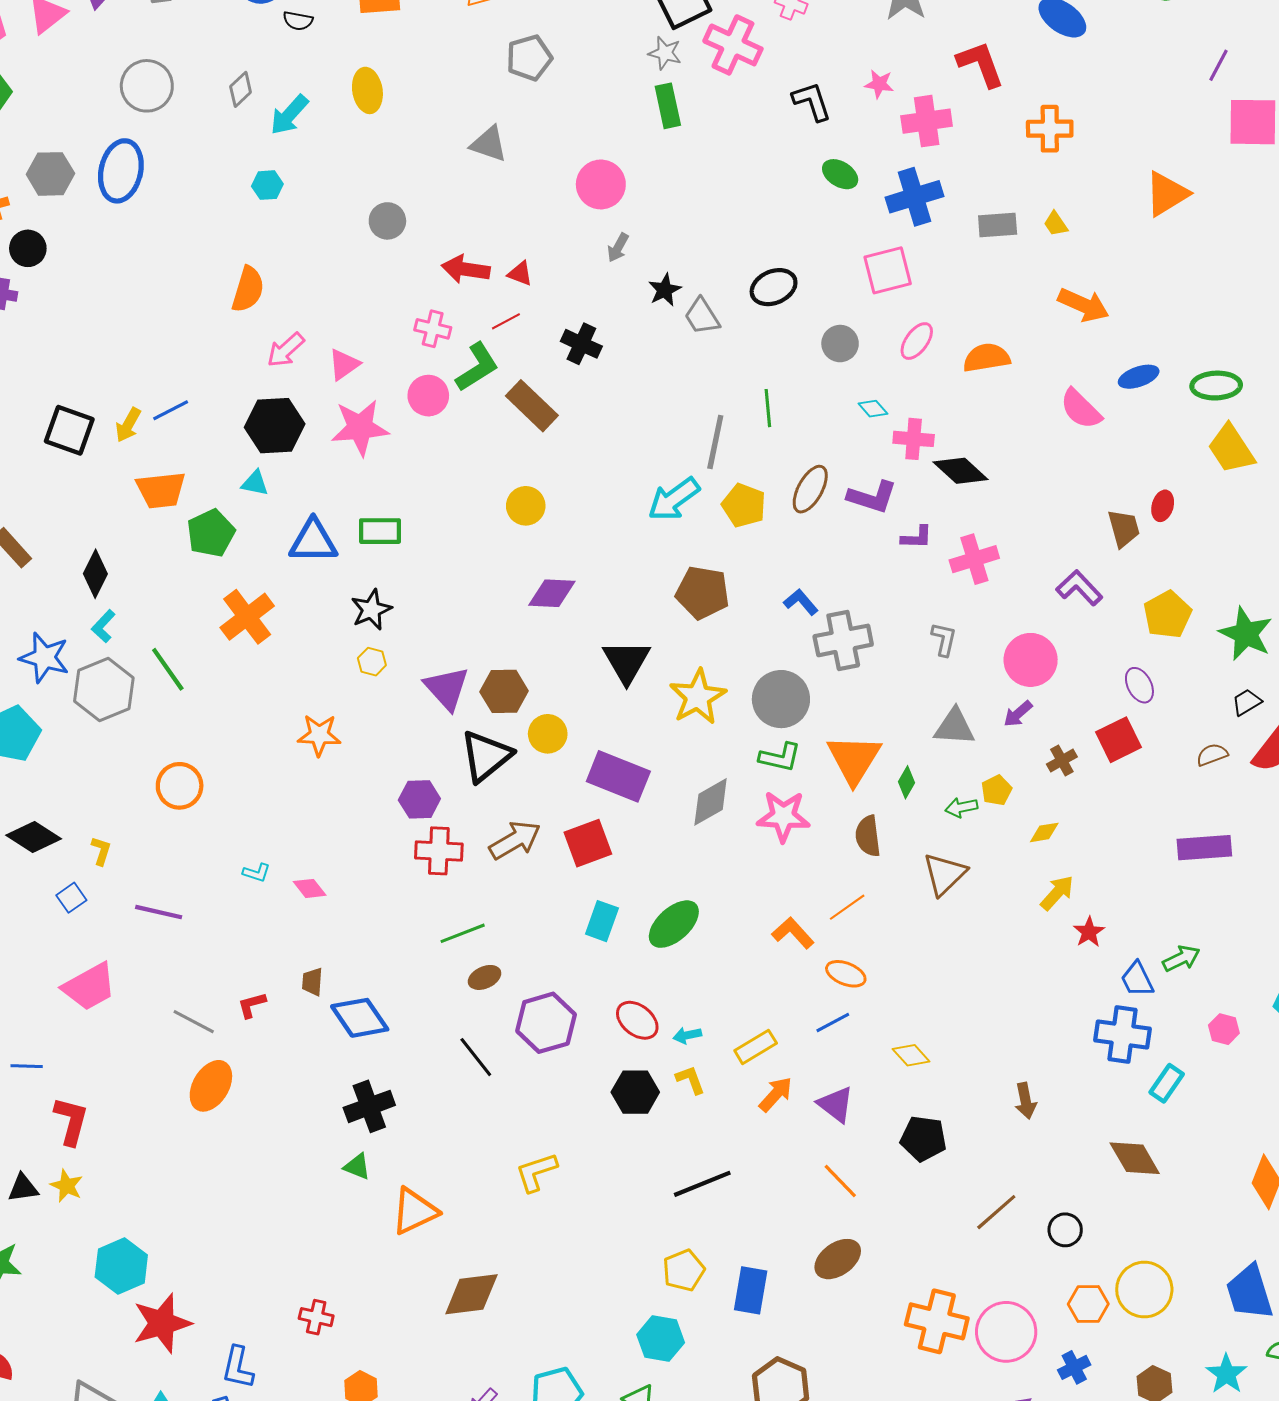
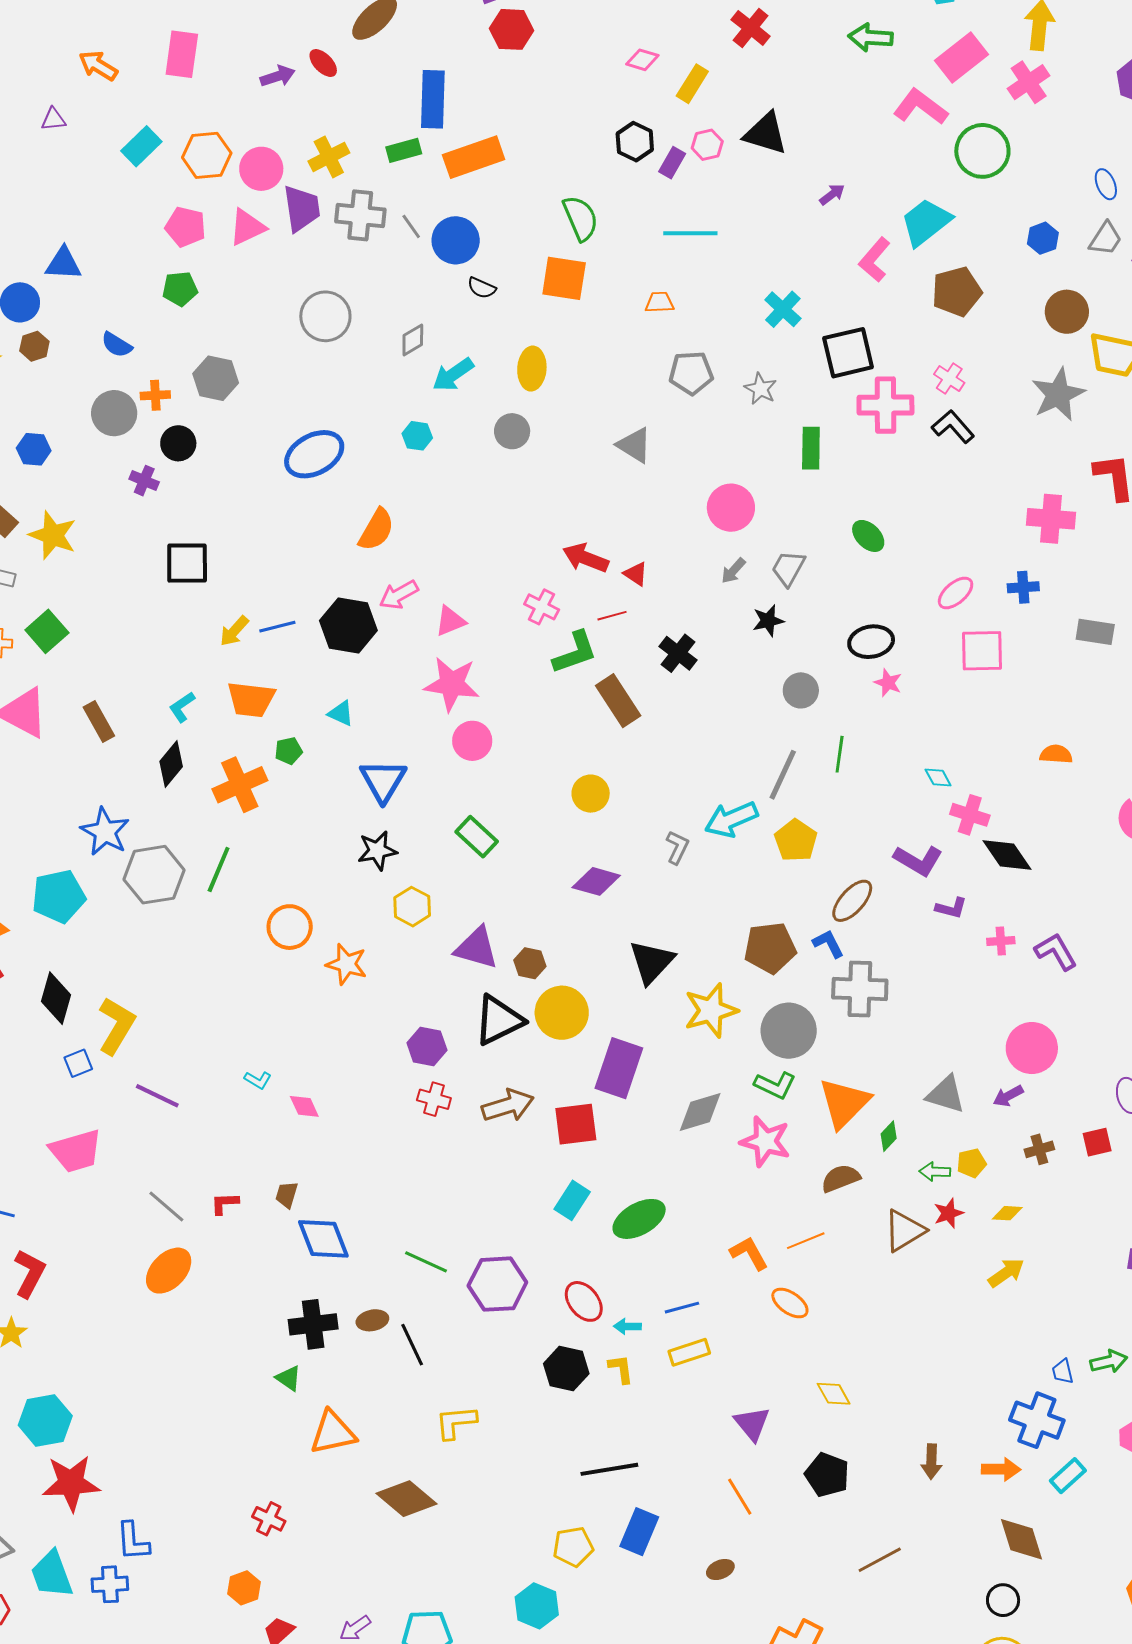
pink cross: (733, 45) -> (885, 405), turned -38
gray star: (665, 53) -> (760, 389), moved
pink star: (879, 84) -> (888, 683), moved
black L-shape: (812, 101) -> (953, 427), moved, turned -36
blue ellipse: (121, 171) -> (314, 454), moved, turned 36
green ellipse: (840, 174) -> (868, 536), moved
blue cross: (914, 197) -> (1023, 587), size x0.6
gray circle: (387, 221) -> (512, 431), moved
gray trapezoid: (702, 316) -> (788, 568), moved, turned 48
pink ellipse: (917, 341) -> (956, 593), moved
gray circle: (840, 344) -> (801, 690), moved
orange semicircle: (987, 358) -> (1056, 754), size x0.7
pink circle: (428, 396) -> (472, 741), moved
black hexagon: (275, 426) -> (348, 625), moved
black square: (69, 430) -> (187, 563), moved, turned -33
brown ellipse: (810, 489) -> (852, 901), moved
green rectangle: (380, 531) -> (477, 837), moved, turned 30
green pentagon: (211, 533) -> (289, 751), size x0.6
blue triangle: (313, 541) -> (383, 781), turned 48
pink cross: (974, 559) -> (1001, 941), size x0.6
purple L-shape: (1079, 588) -> (1056, 952), moved
brown pentagon: (702, 593) -> (770, 948), moved, turned -30
black star: (371, 610) -> (377, 851), moved
orange cross: (247, 617) -> (240, 785), moved
cyan L-shape: (103, 626) -> (182, 707), moved
gray L-shape: (944, 639) -> (677, 847), moved
yellow hexagon: (372, 662) -> (412, 907), size x1.4
green line: (168, 669) -> (219, 869), turned 45
purple triangle: (447, 688) -> (477, 948), turned -45
brown hexagon: (504, 691) -> (530, 963), size x0.7
yellow circle: (548, 734) -> (562, 1013), size x1.4
red square: (1119, 740) -> (1097, 1142), size x0.7
purple rectangle: (618, 776) -> (619, 1068), turned 74
orange circle: (180, 786) -> (290, 927), moved
brown semicircle: (868, 836) -> (841, 1178), turned 63
black diamond: (34, 837) -> (56, 998), turned 60
yellow L-shape: (101, 851) -> (116, 1026), size x2.0
red cross: (439, 851) -> (434, 1099), size x0.7
red star: (1089, 932) -> (949, 1213), moved
green line: (463, 933) -> (426, 1262), moved, turned 33
brown ellipse: (485, 977) -> (372, 1320), moved
blue trapezoid: (1137, 979) -> (1063, 1372), size x0.7
blue line: (833, 1023) -> (682, 1308), moved
black line: (476, 1057) -> (412, 1345), moved
orange arrow: (776, 1094) -> (1001, 1469), moved, turned 36
black circle: (1065, 1230) -> (1003, 1600), moved
brown ellipse: (838, 1259) -> (720, 1570), size x0.6
blue rectangle: (751, 1290) -> (639, 1532), moved
brown diamond: (471, 1294) -> (407, 1499), moved, turned 34
red cross: (316, 1317) -> (269, 1519), moved
blue L-shape: (238, 1368) -> (133, 1541), turned -30

